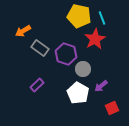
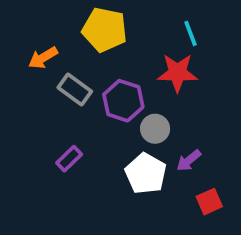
yellow pentagon: (79, 16) -> (105, 30), moved
red star: (95, 39) -> (177, 73), turned 30

